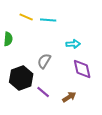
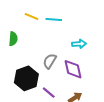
purple diamond: (82, 69) -> (73, 69), moved

